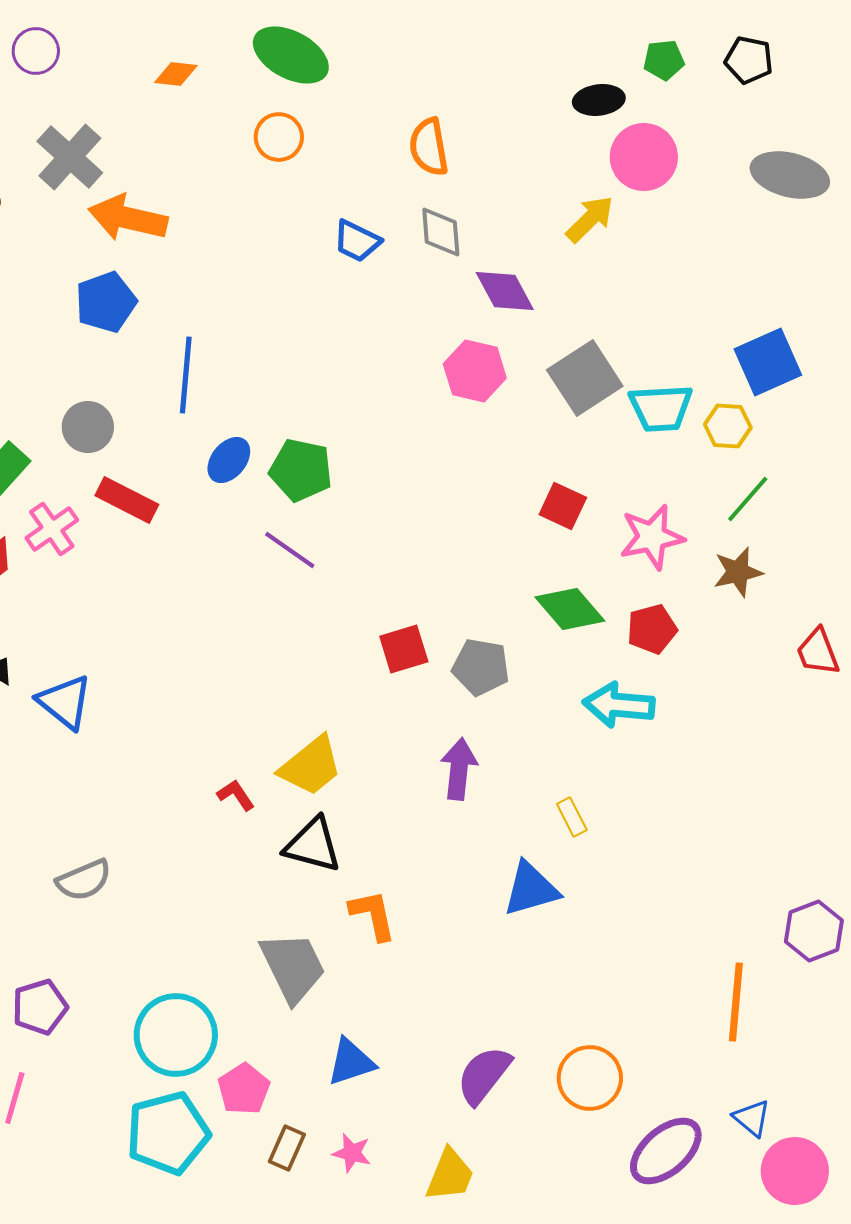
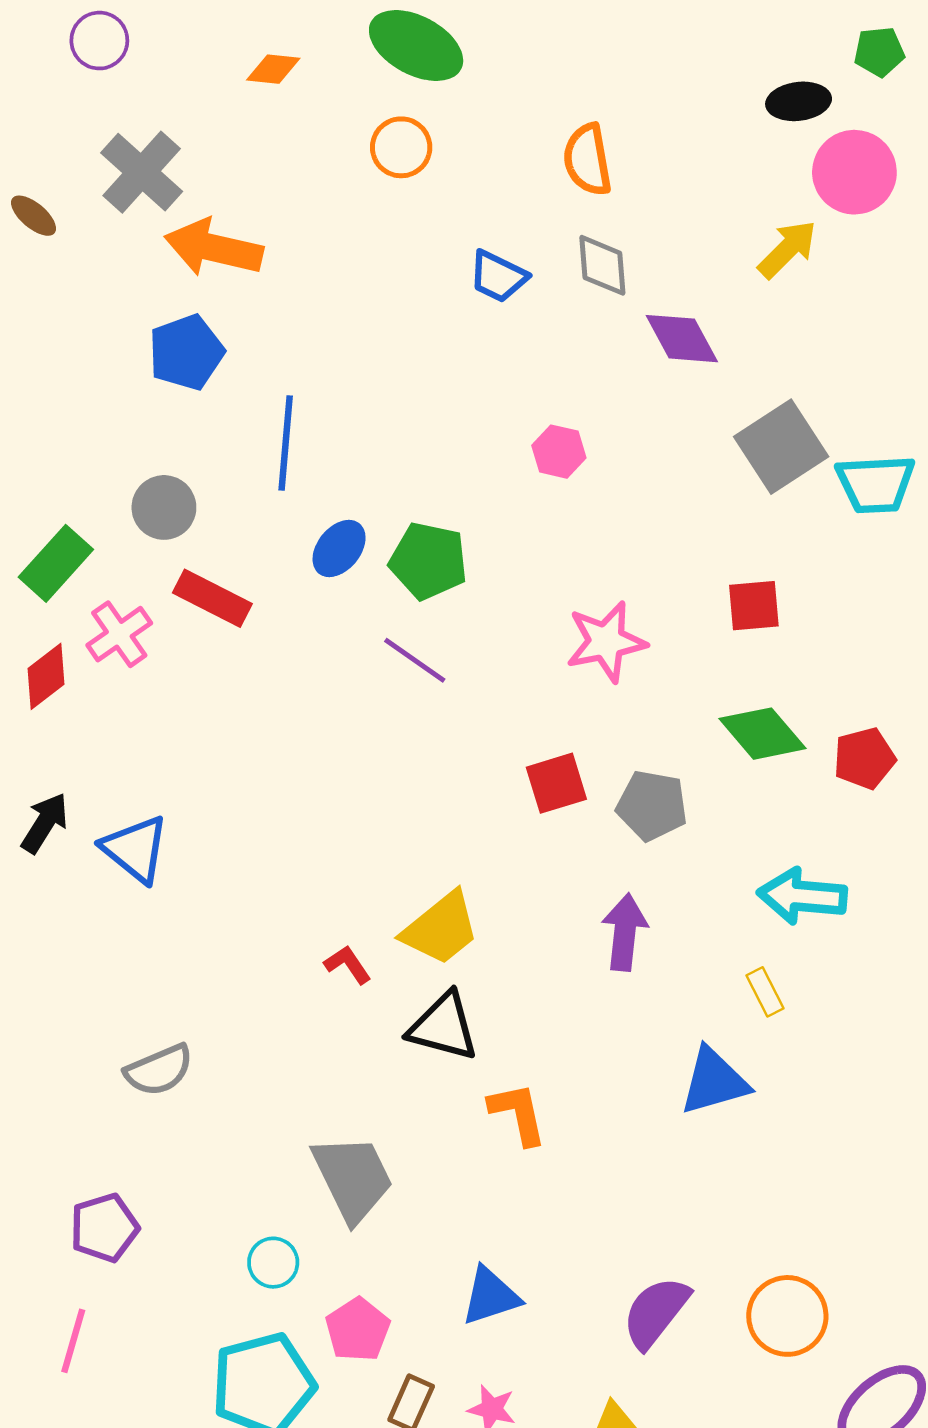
pink hexagon: (475, 371) -> (559, 452), moved, size x0.7
red square: (563, 506) -> (754, 606), turned -30
pink star: (652, 537) -> (606, 642), moved
cyan arrow: (619, 705) -> (802, 896), moved
gray trapezoid: (293, 967) -> (353, 1178), moved
cyan circle: (176, 1035) -> (273, 1263), size x0.5

